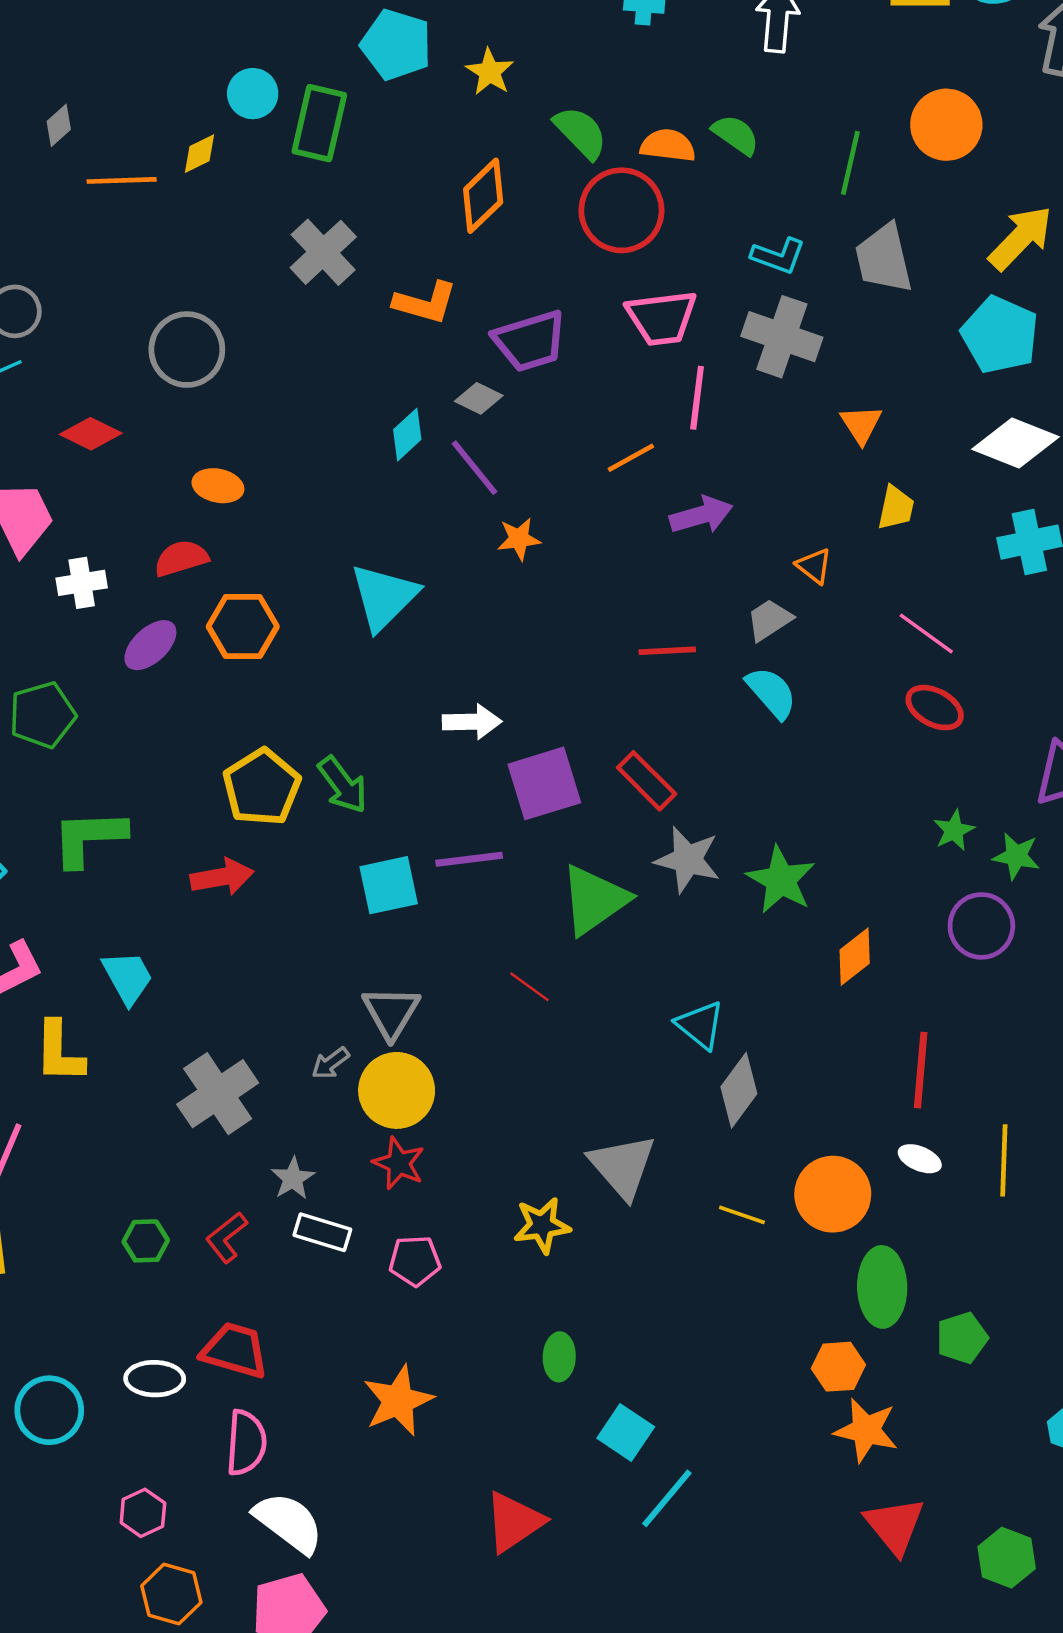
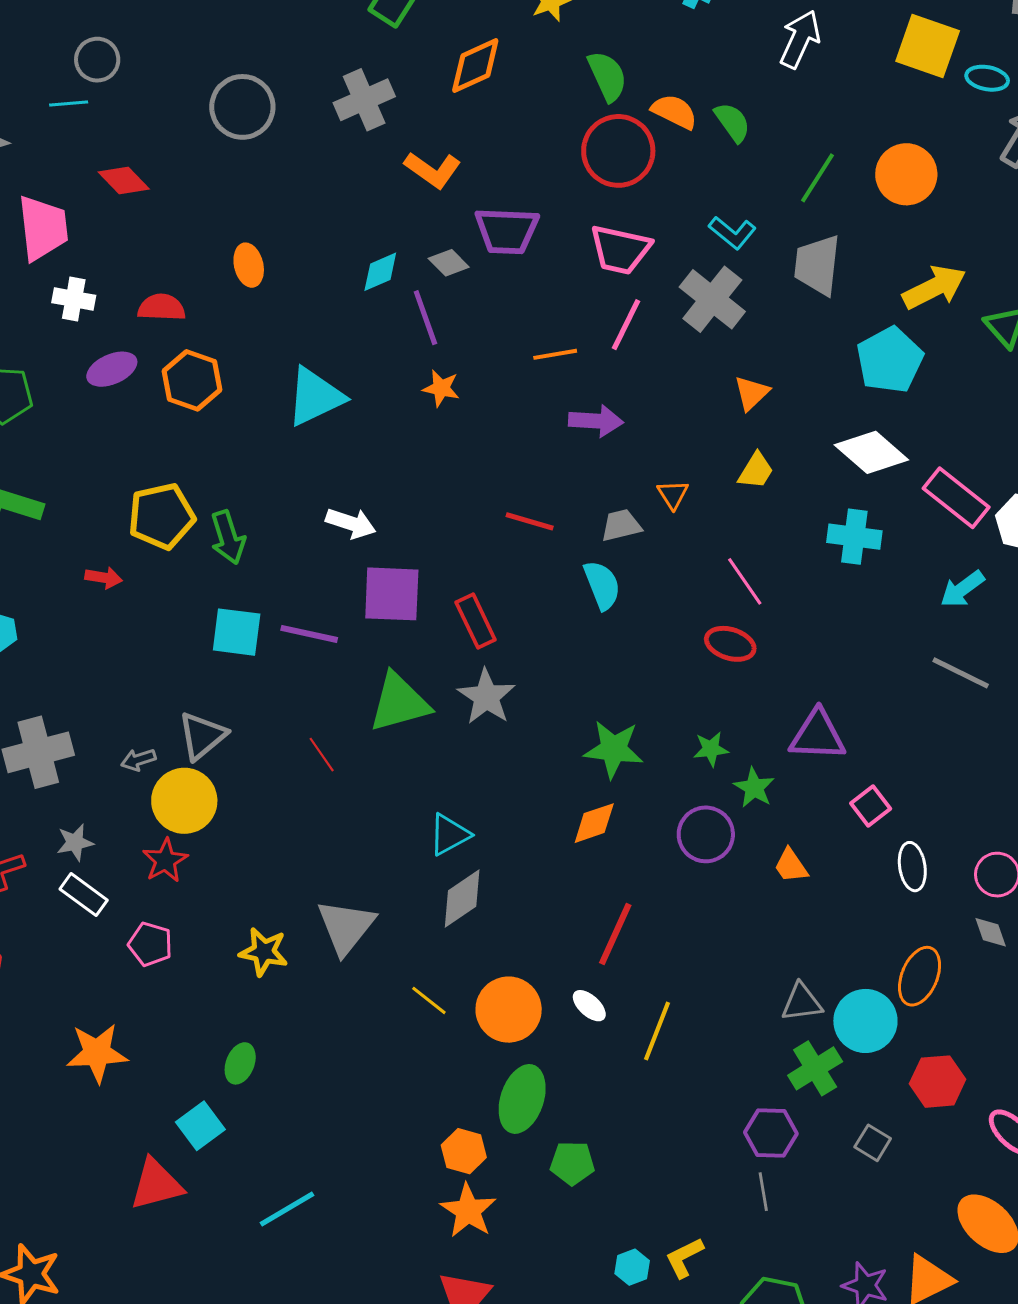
orange diamond: (483, 196) -> (475, 65), moved
gray circle: (187, 350) -> (242, 107), moved
orange ellipse: (218, 486) -> (249, 265), moved, turned 45
red ellipse: (935, 708) -> (730, 644), turned -30
red arrow: (222, 877) -> (104, 578), size x0.7
green star: (781, 880) -> (613, 749), moved, turned 30
cyan triangle: (700, 1025) -> (449, 835), turned 33
cyan square: (626, 1432) -> (200, 1126), moved

